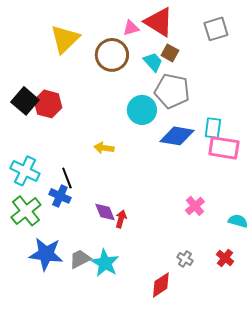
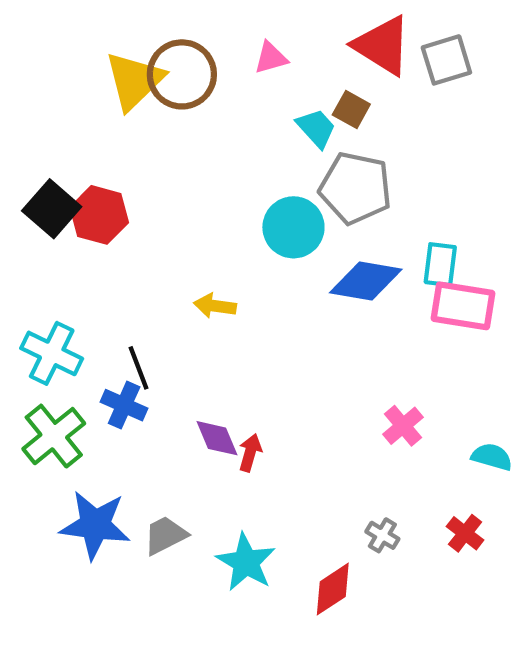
red triangle: (159, 22) -> (382, 45), moved
brown circle: (112, 55) -> (182, 74), moved
cyan star: (105, 263) -> (246, 562), moved

